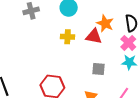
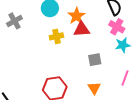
orange star: (105, 23) -> (76, 16), moved, turned 30

